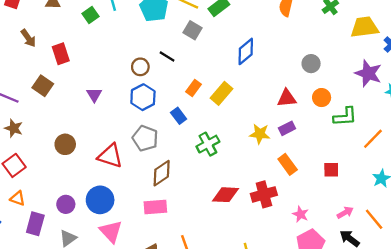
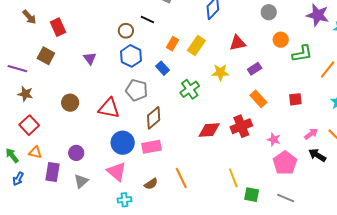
red triangle: (287, 98) -> (238, 43), moved
yellow star: (260, 134) -> (220, 72), moved
blue circle: (100, 200) -> (123, 143), moved

